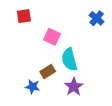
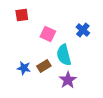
blue cross: (97, 18) -> (83, 30), moved
blue star: (33, 87) -> (24, 68), moved

